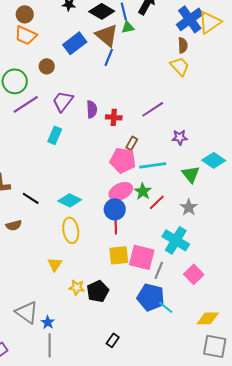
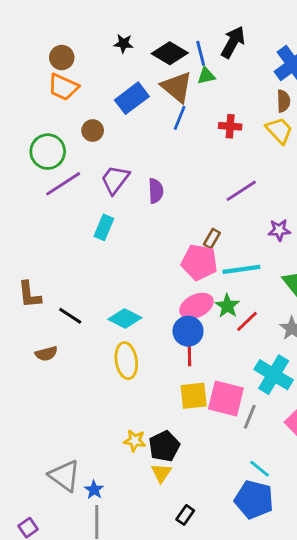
red cross: (114, 117) -> (230, 126), moved
yellow triangle: (55, 264) -> (161, 473), moved
blue pentagon: (151, 297) -> (254, 500), moved

